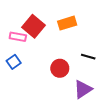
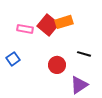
red square: (34, 26) -> (48, 25), moved
pink rectangle: (18, 37) -> (25, 29), moved

